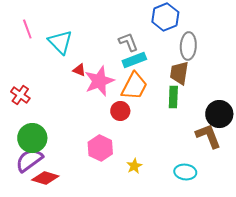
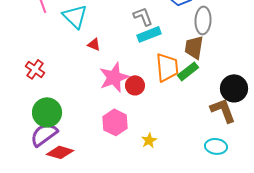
pink star: (99, 81) -> (114, 77), moved
orange trapezoid: (134, 86) -> (167, 67), moved, turned -32
green rectangle: (173, 97) -> (188, 71), turned 50
cyan ellipse: (185, 172) -> (216, 146), moved

